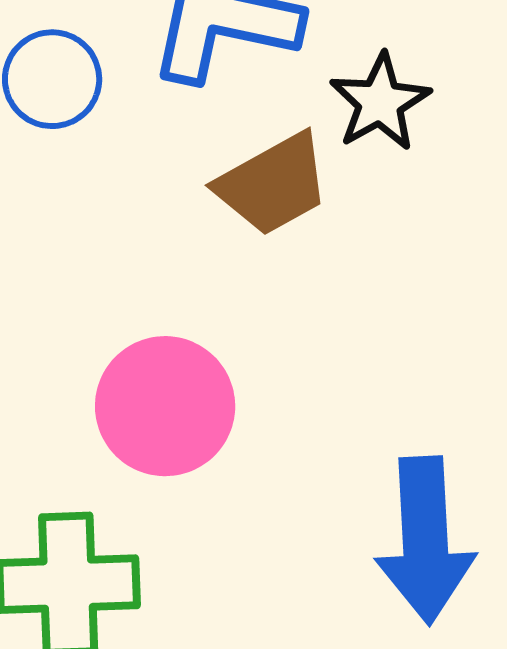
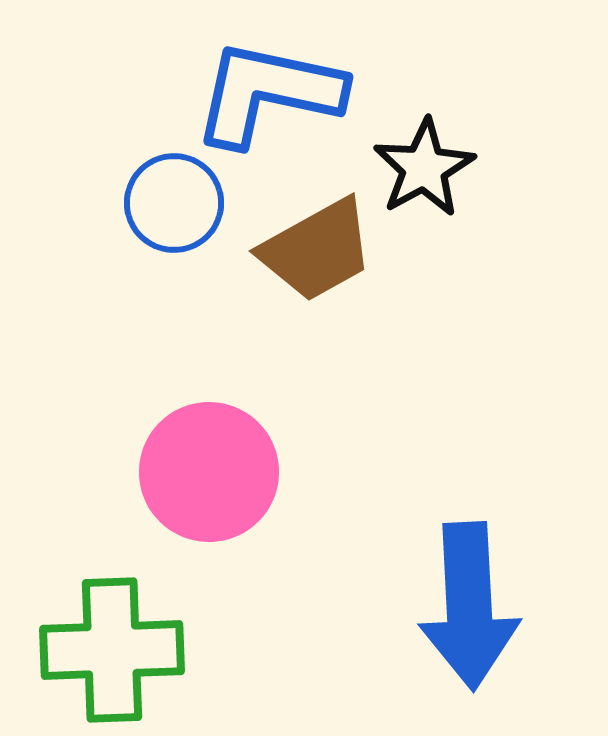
blue circle: (52, 79) -> (174, 203), moved

